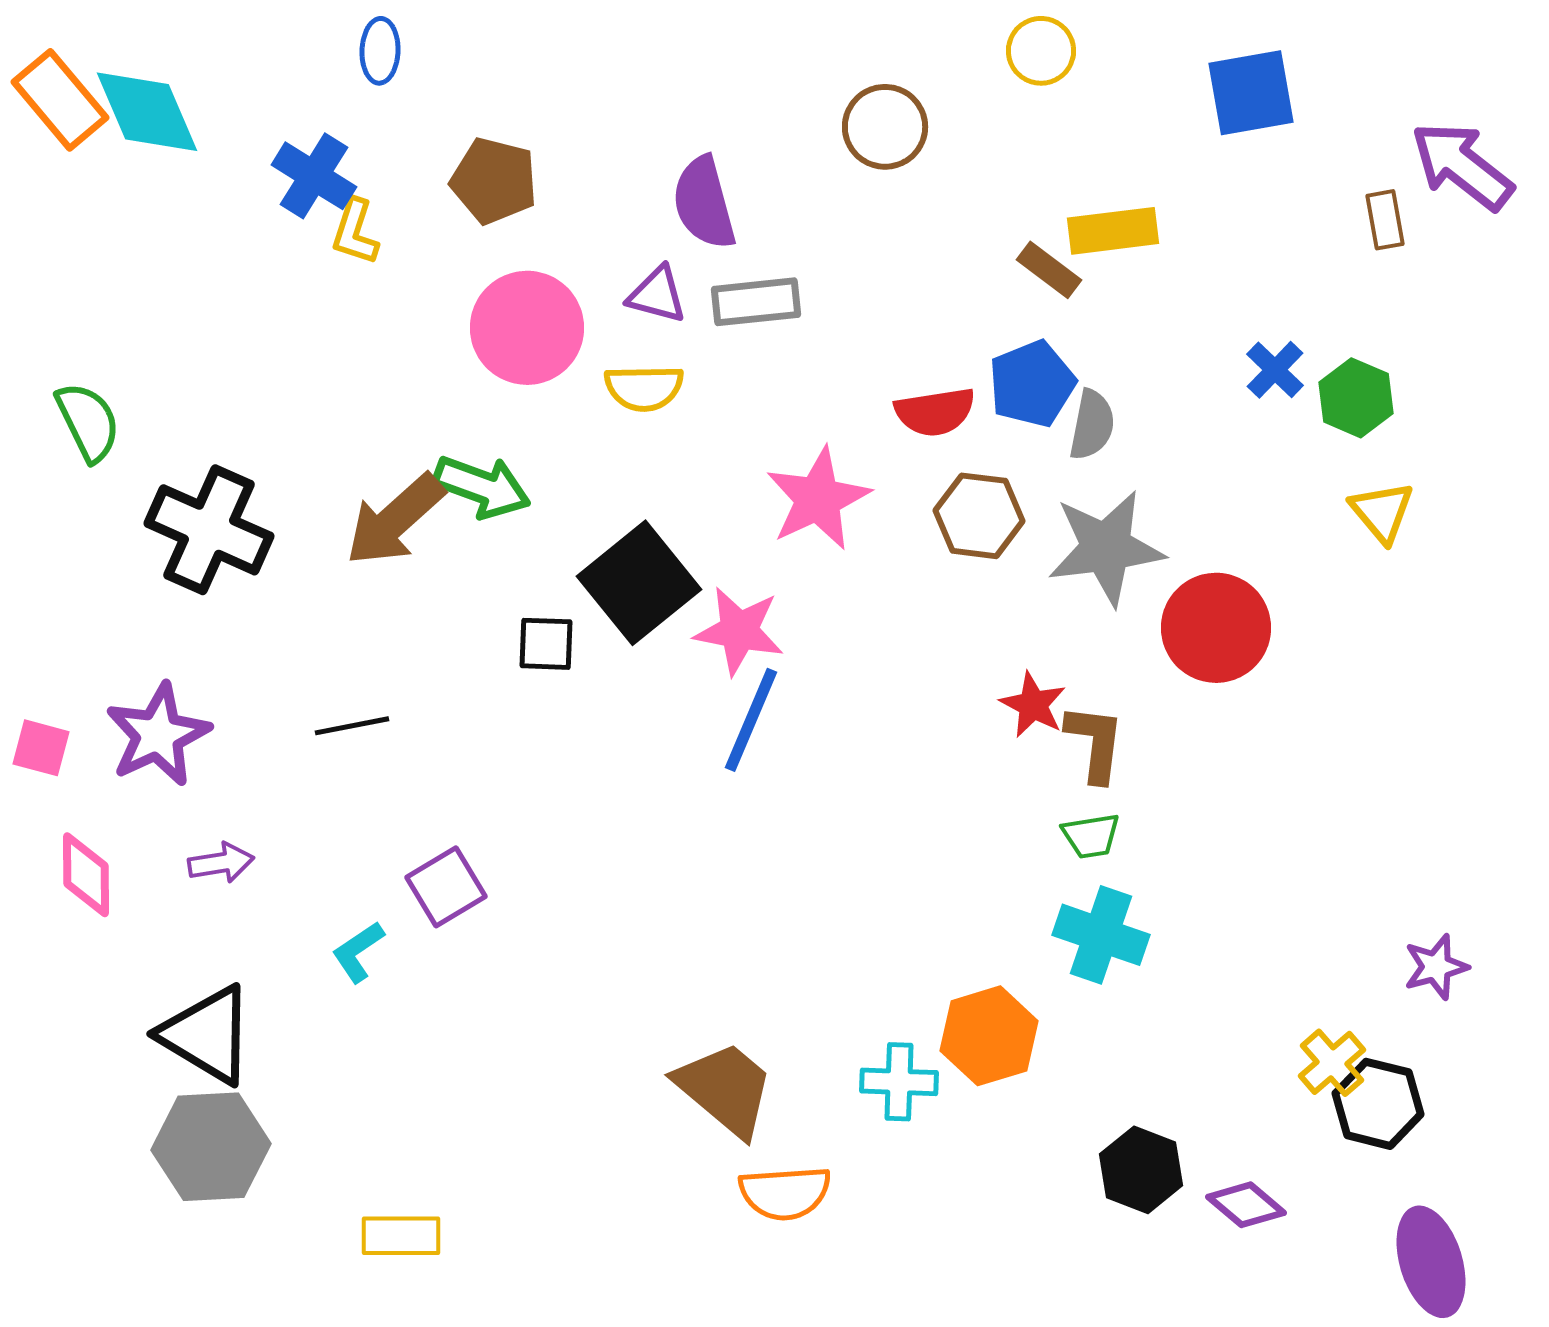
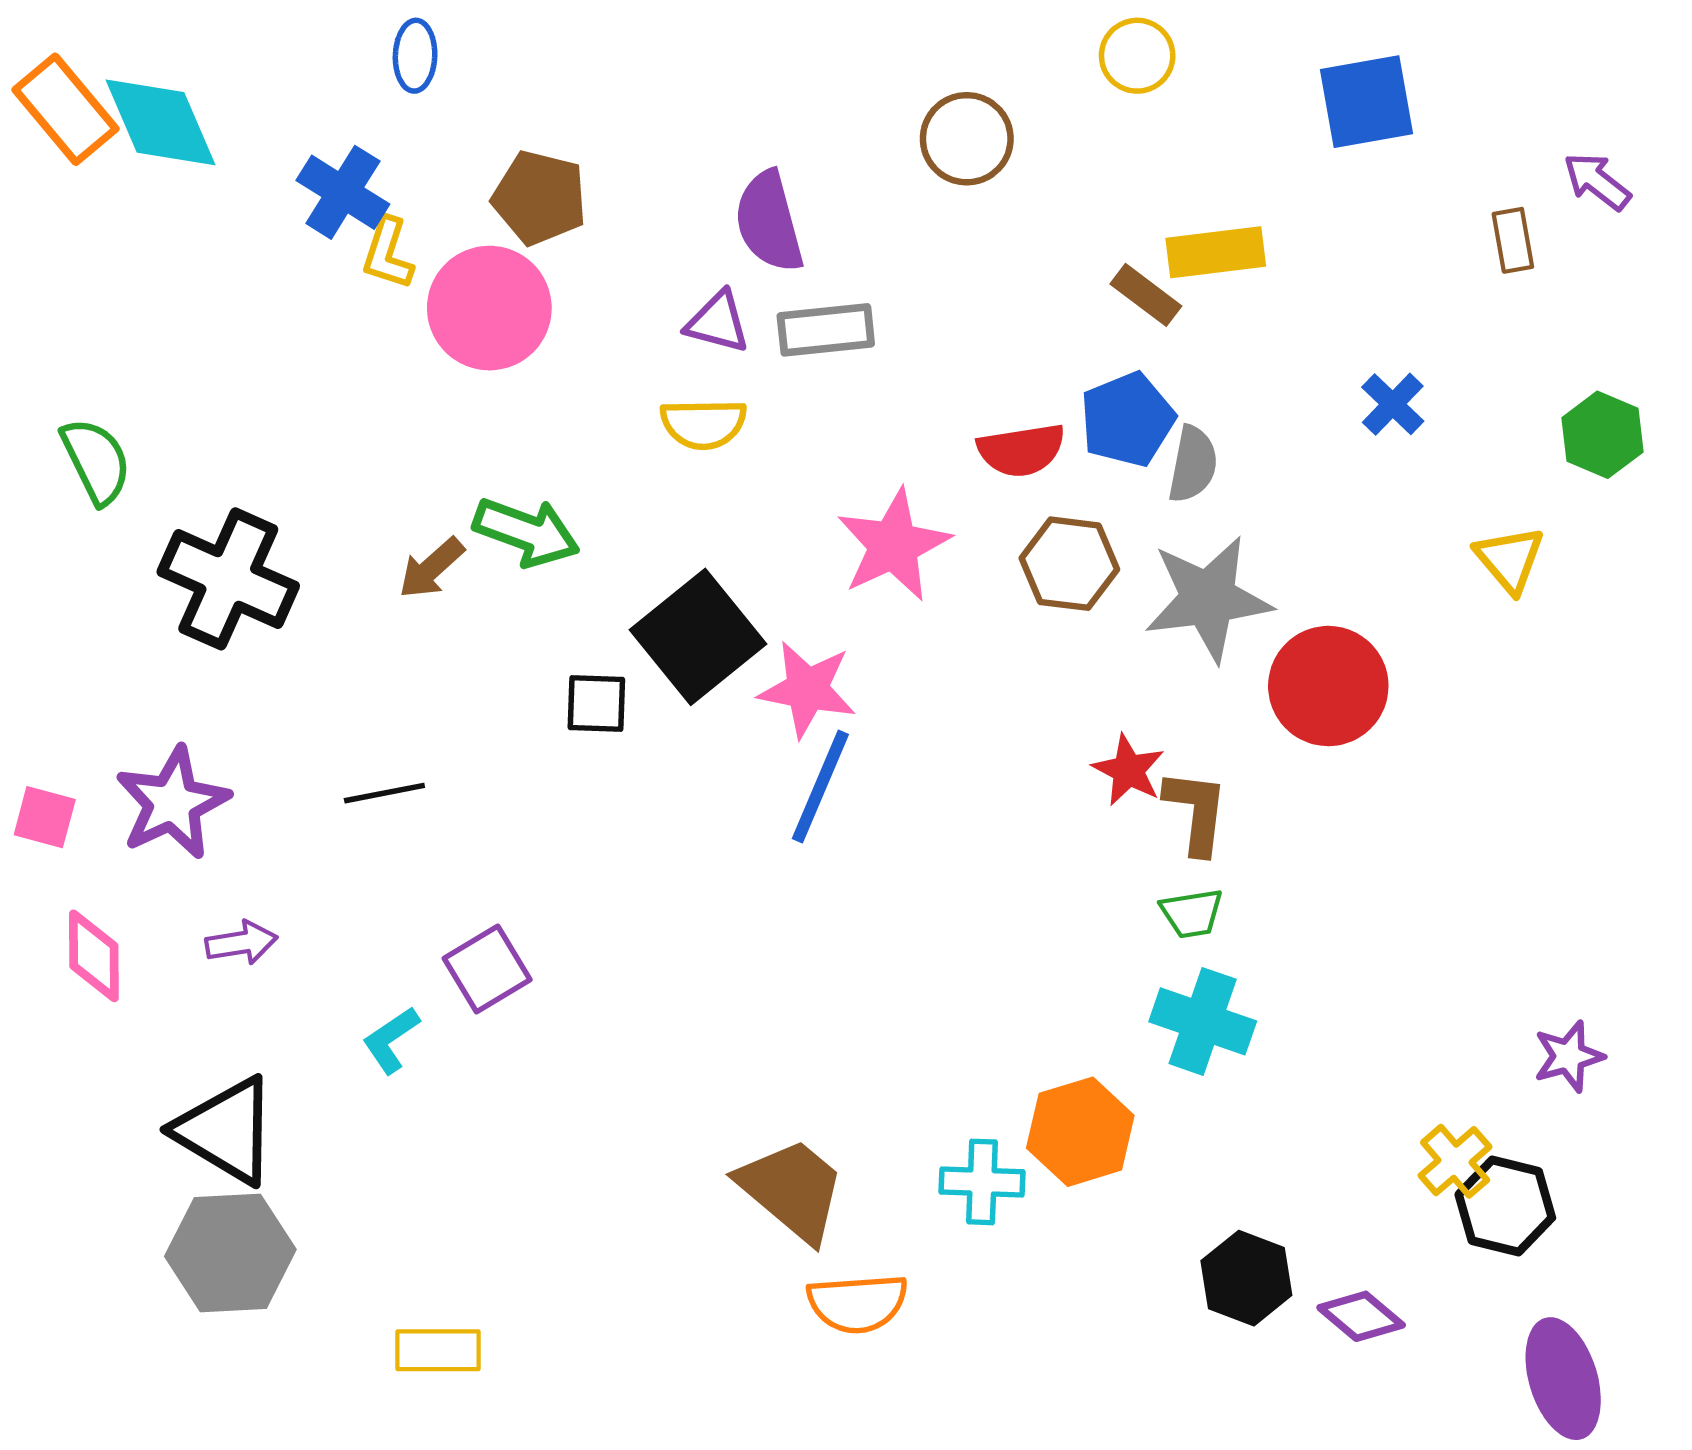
purple arrow: (1462, 166) -> (1597, 181), size x0.6
pink circle: (527, 328) -> (489, 308), moved
green hexagon: (1356, 398) -> (1602, 435), moved
brown arrow: (395, 520) -> (431, 568), size x0.6

